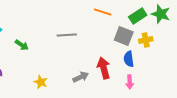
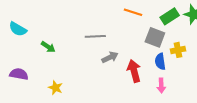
yellow cross: (146, 40) -> (178, 50), moved
gray arrow: (81, 77) -> (110, 57), moved
yellow star: (41, 82) -> (55, 88), moved

